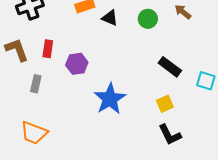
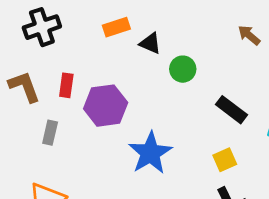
green circle: (148, 19) -> (183, 69), moved
purple hexagon: (77, 64) -> (106, 106), size x1.4

